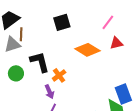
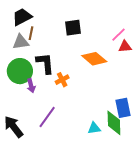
red triangle: (116, 43) -> (125, 47), moved
green circle: (16, 73) -> (20, 71), size x1.6
purple arrow: (49, 92) -> (31, 86), moved

